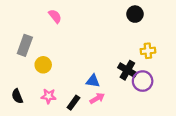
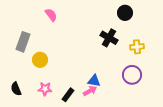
black cross: (127, 70) -> (109, 38), moved
blue triangle: (93, 81) -> (94, 81), moved

